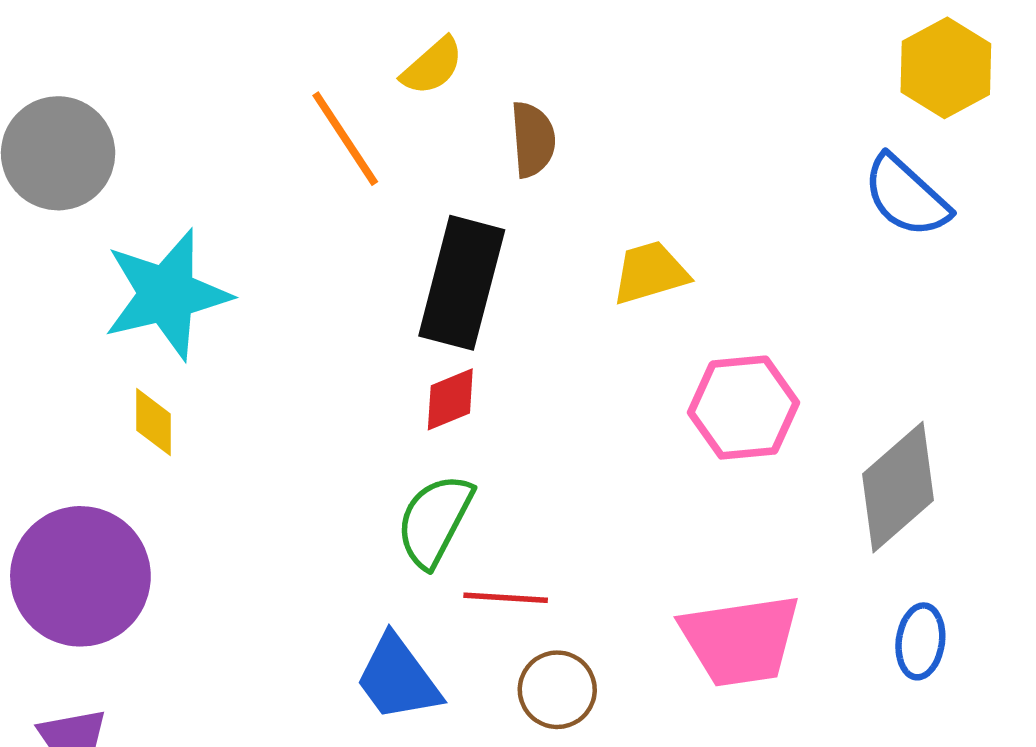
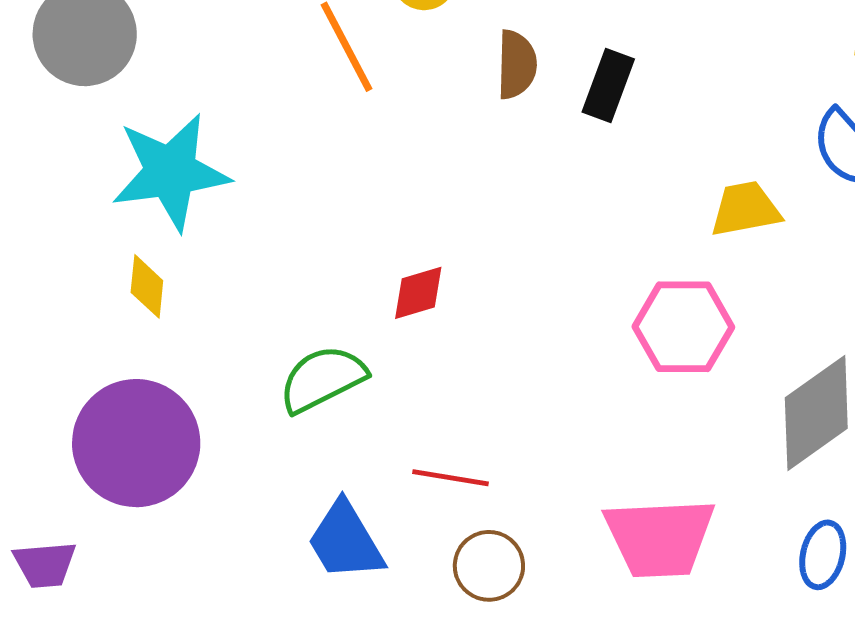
yellow trapezoid: (650, 273) -> (745, 209), moved
black rectangle: (462, 283) -> (608, 85), moved, size x0.6
green semicircle: (435, 520) -> (323, 379), moved, turned 30
purple circle: (80, 576) -> (136, 443), moved

